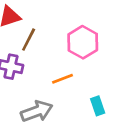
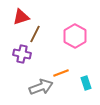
orange line: (62, 79) -> (61, 73), moved

